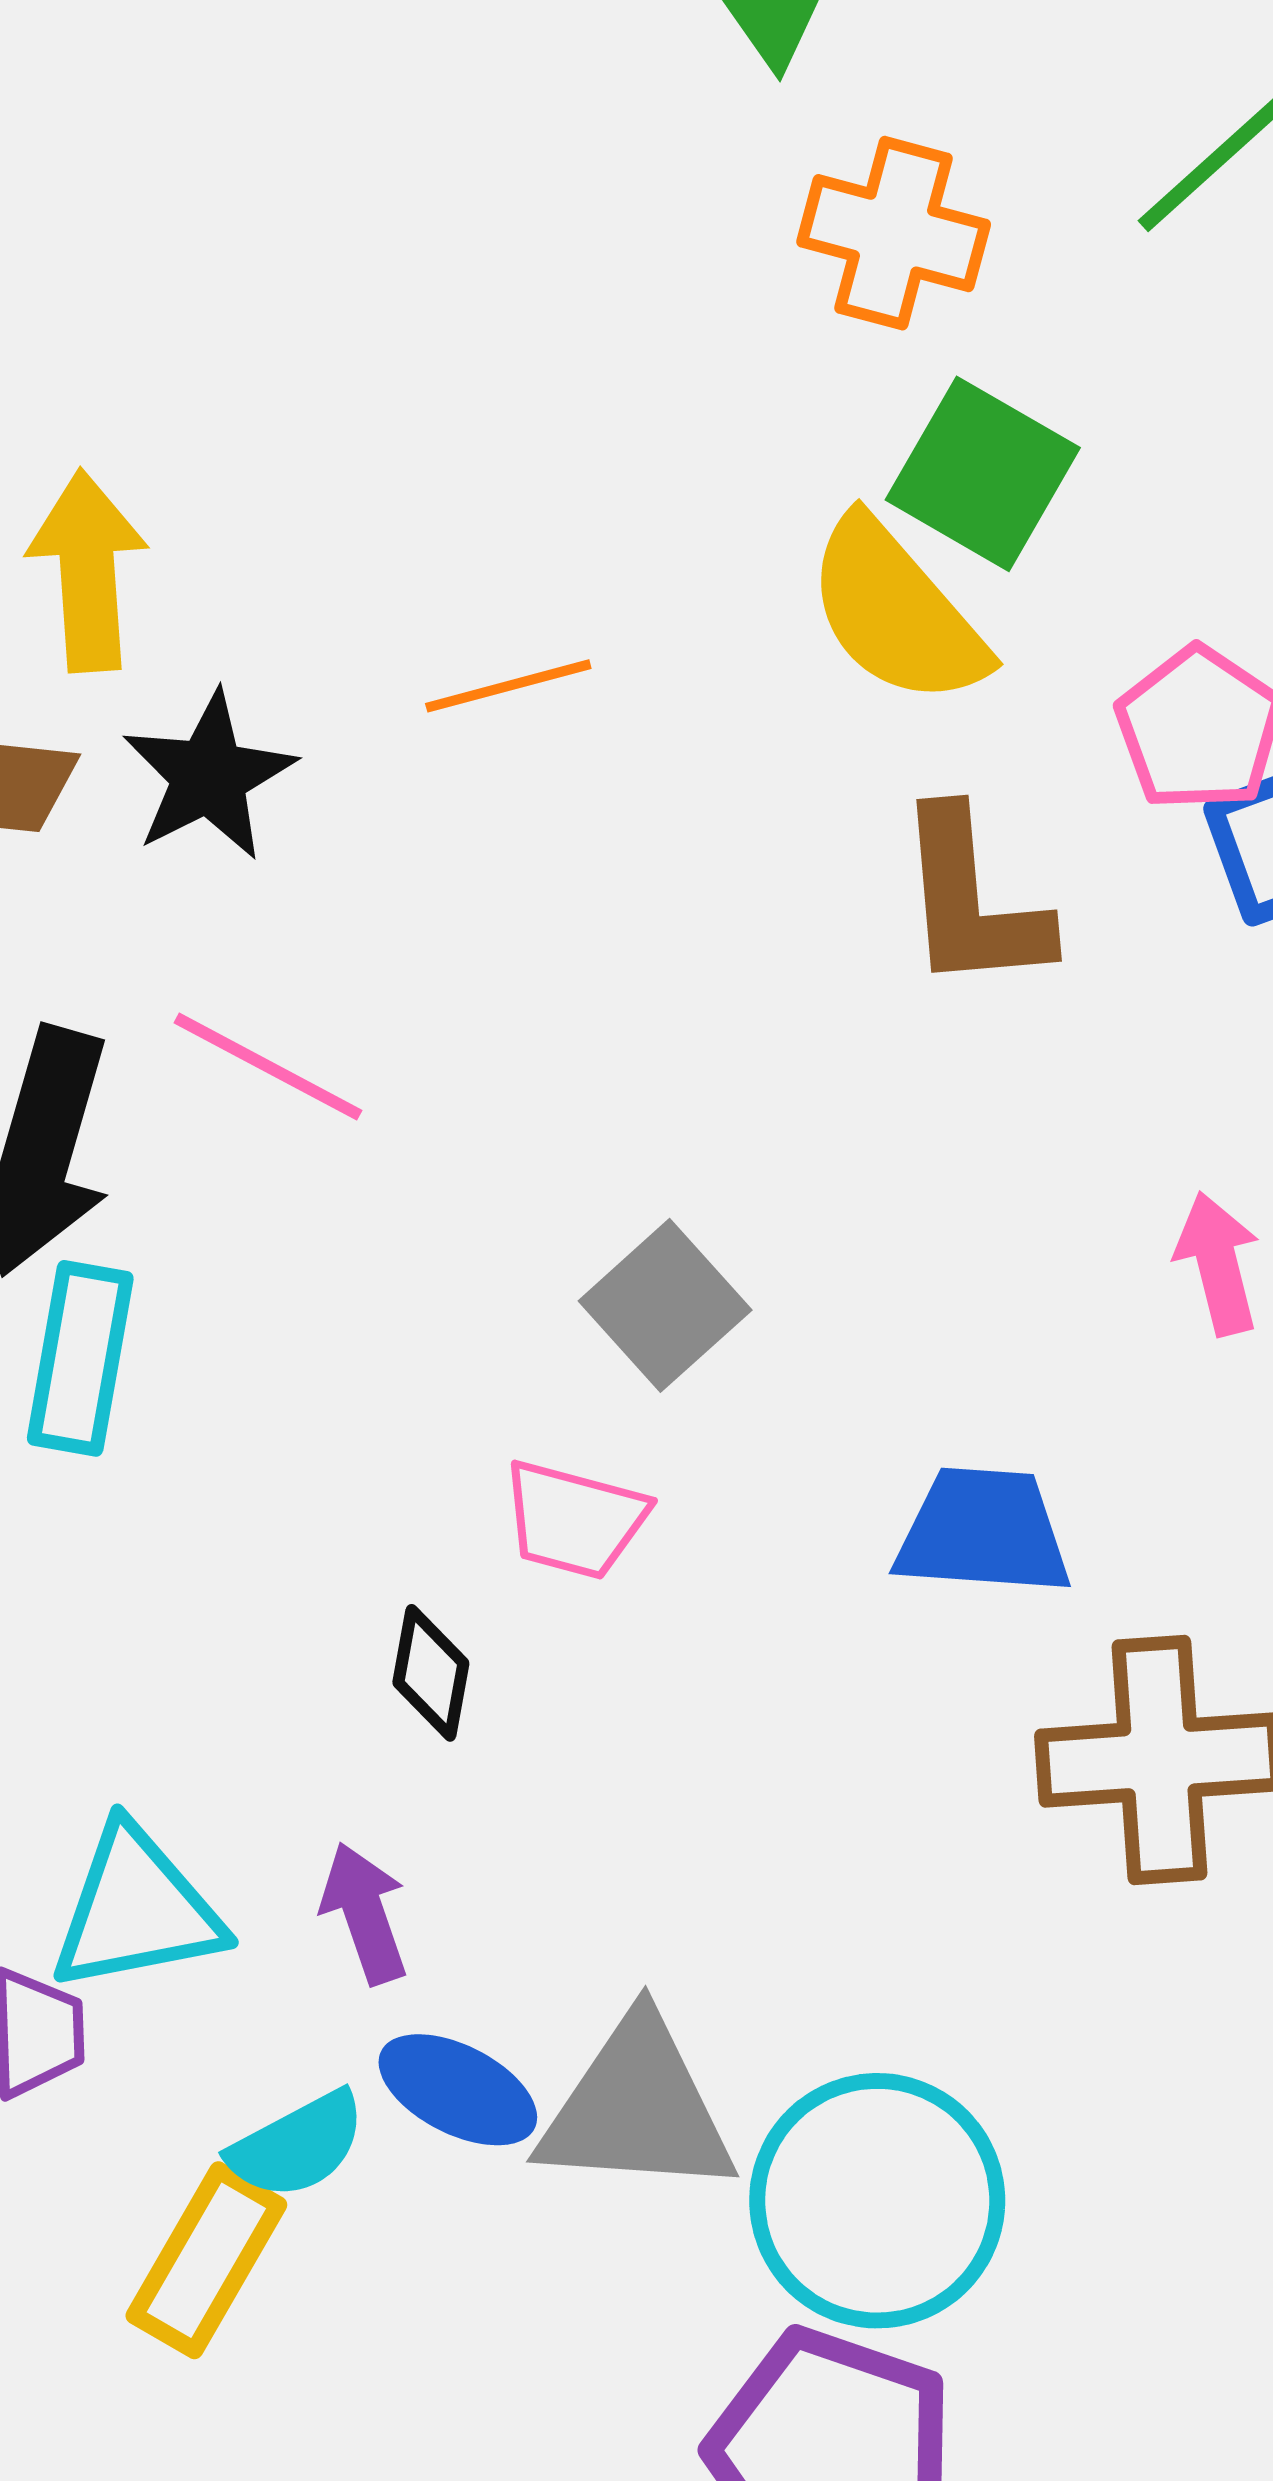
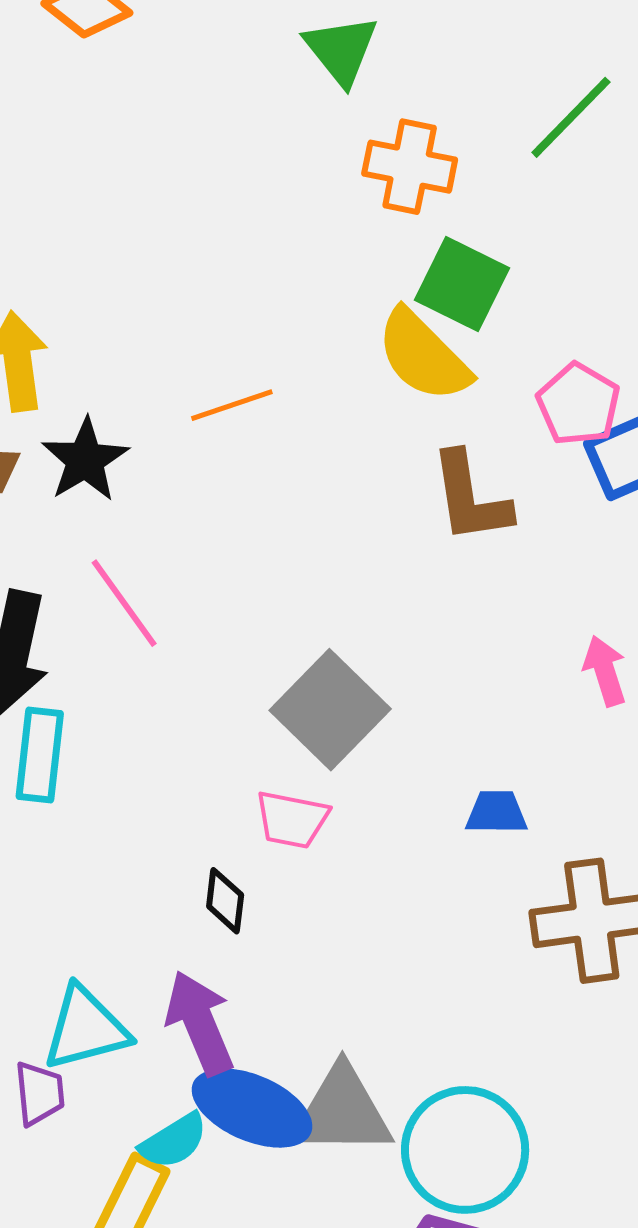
pink line: (268, 1067) -> (124, 603), turned 30
gray square: (665, 1305) -> (330, 710), size x1.4
blue trapezoid: (983, 1532) -> (496, 812), size x0.7
purple arrow: (364, 1913) -> (200, 1023), size x1.5
blue ellipse: (458, 2090) -> (252, 1108), size x1.5

